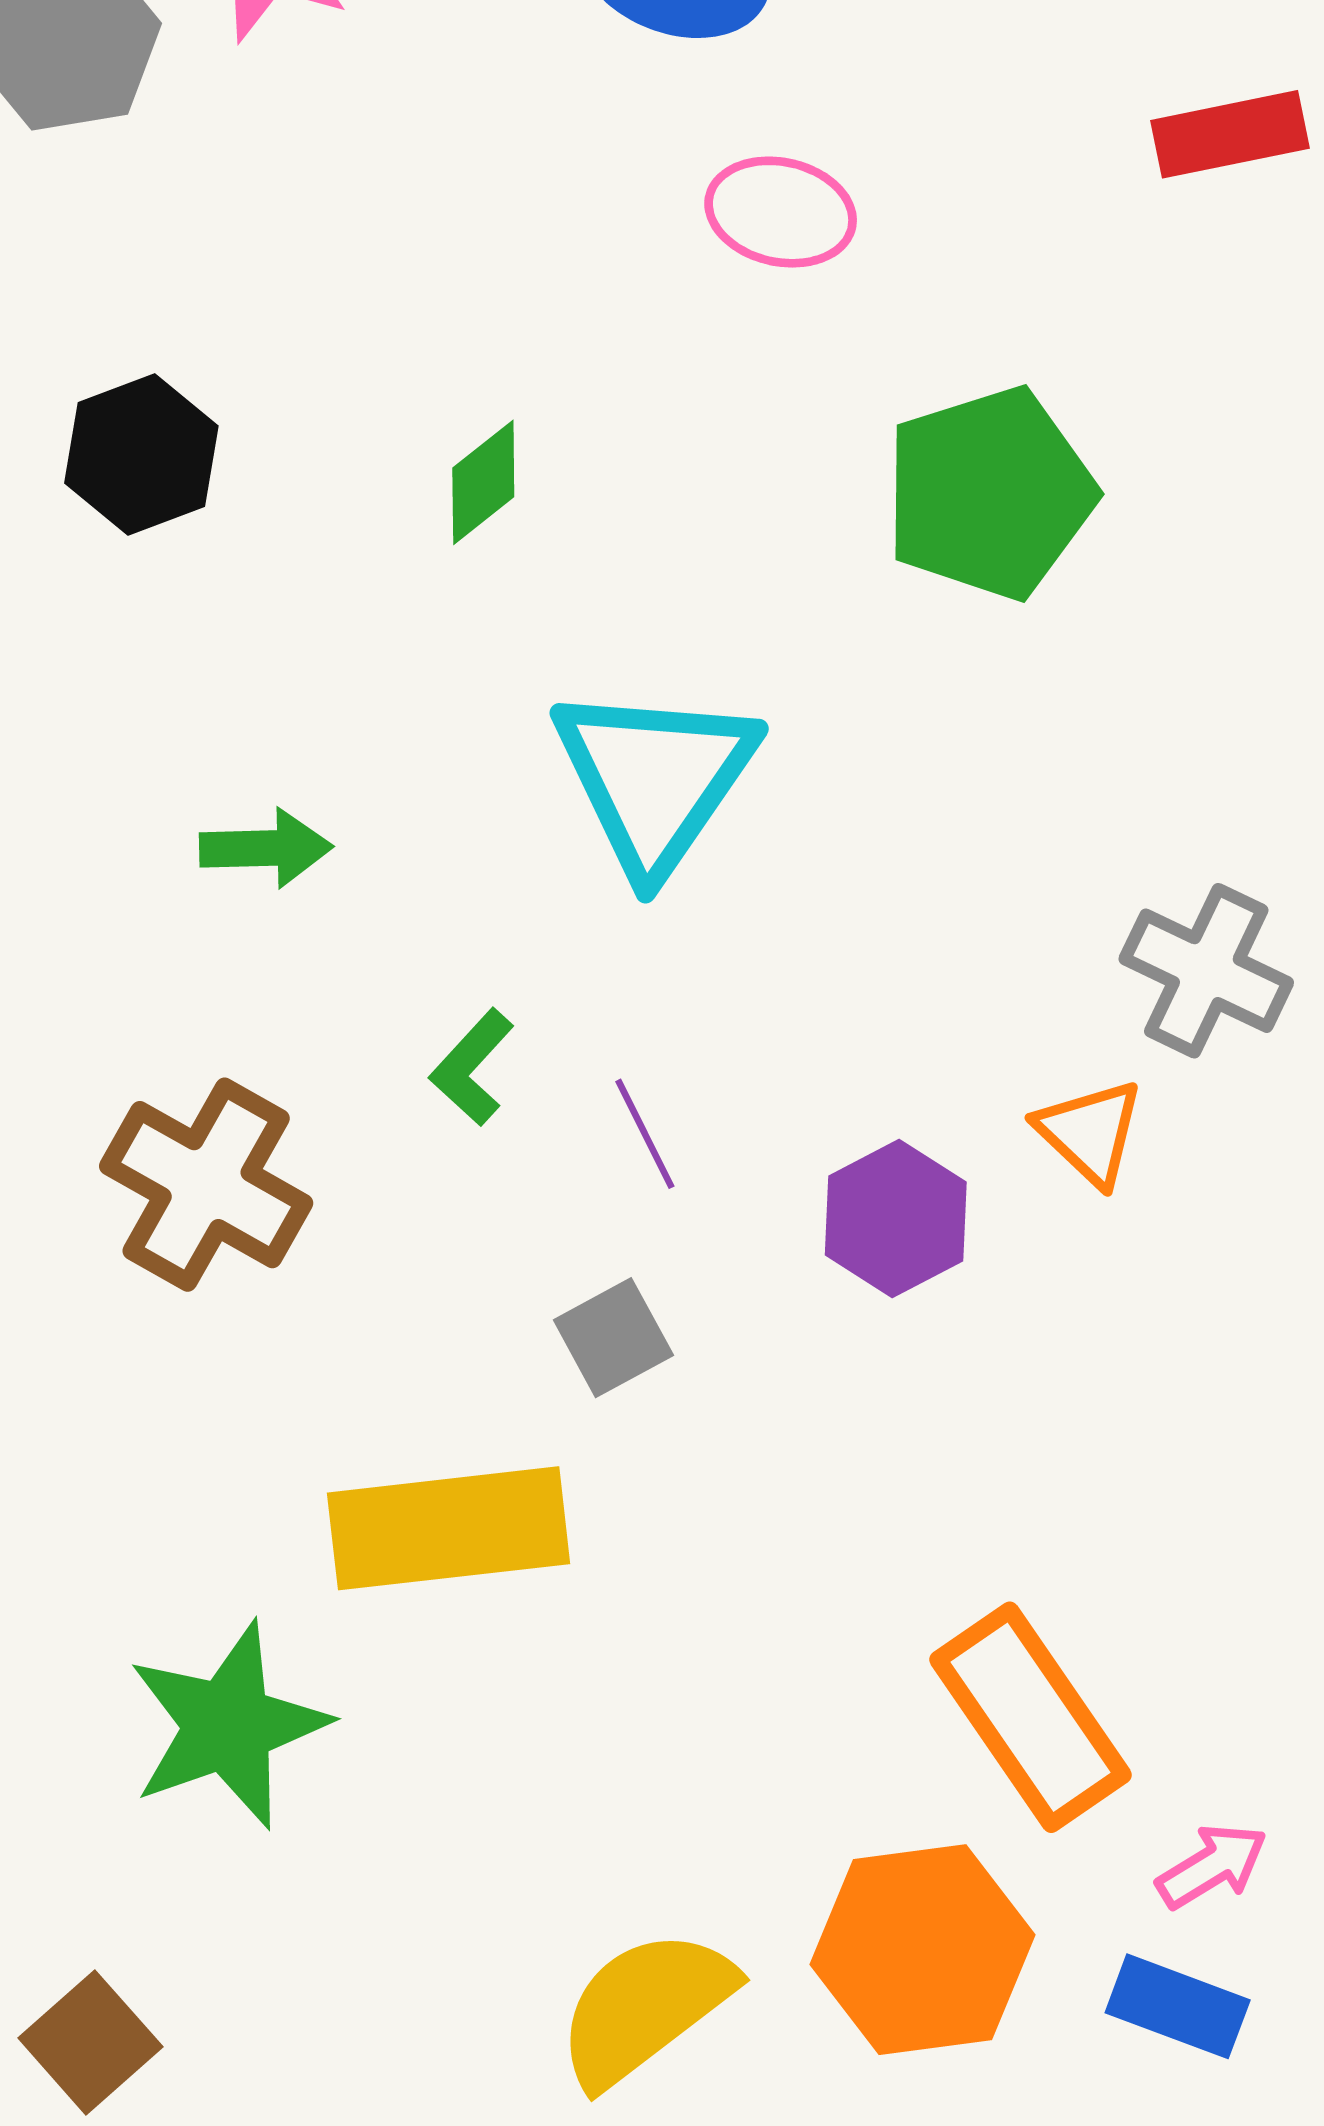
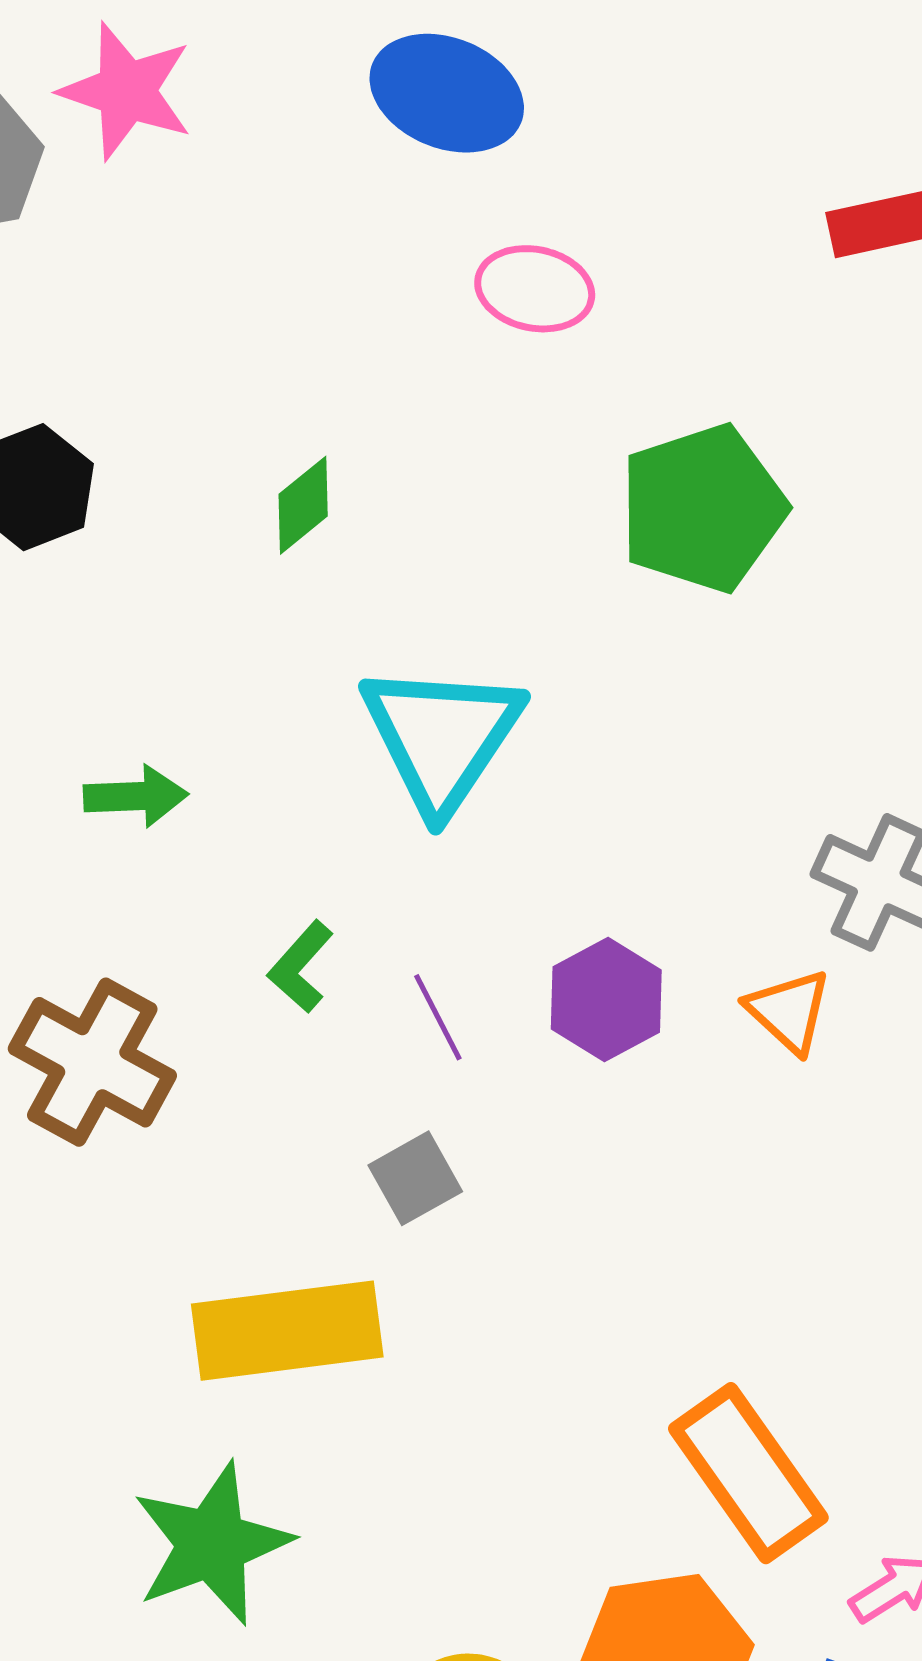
purple hexagon: (896, 1219) -> (606, 999), moved
green star: (228, 1726) -> (212, 1544), moved

